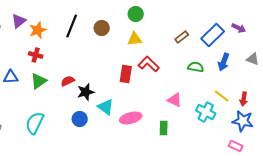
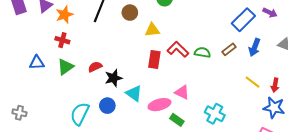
brown rectangle: (182, 37) -> (229, 49), moved
yellow triangle: (135, 39) -> (152, 30), moved
green semicircle: (196, 67) -> (202, 52), moved
pink triangle: (175, 100) -> (182, 92), moved
cyan cross: (206, 112) -> (215, 114), moved
cyan semicircle: (35, 123) -> (80, 114), moved
green rectangle: (164, 128) -> (177, 120), moved, turned -56

